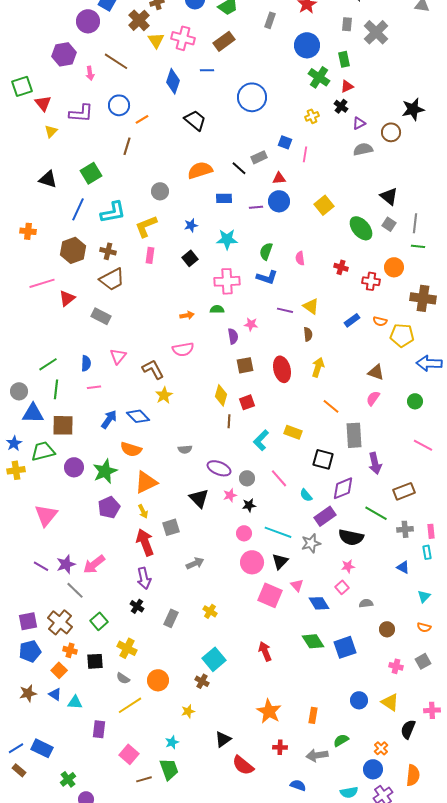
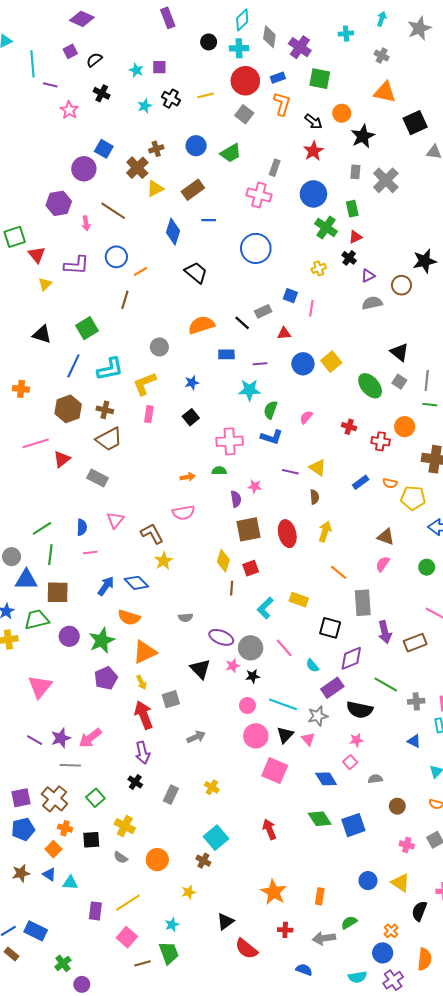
pink cross: (183, 38) -> (259, 195), moved
yellow triangle: (156, 40) -> (155, 189), turned 36
brown rectangle: (224, 41) -> (193, 190), moved
blue circle: (279, 201) -> (303, 364), moved
cyan star: (227, 239) -> (250, 390), moved
pink semicircle: (300, 258) -> (306, 417), turned 48
brown square: (245, 365) -> (248, 529), size x1.4
gray circle: (247, 478) -> (251, 648), size x1.5
brown rectangle: (404, 491) -> (415, 643), moved
pink triangle: (297, 585) -> (308, 739), moved
gray line: (75, 590) -> (70, 765), turned -42
yellow line: (130, 705) -> (128, 903), moved

